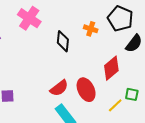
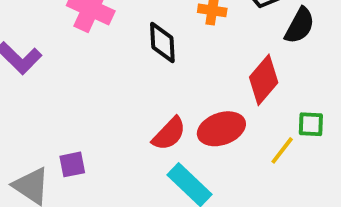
red ellipse: (86, 90) -> (221, 129), turned -75

